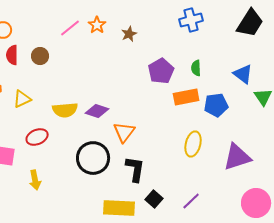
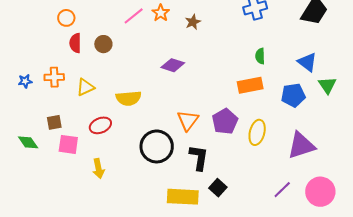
purple pentagon: (161, 71) -> (225, 121), moved
blue pentagon: (216, 105) -> (293, 95), moved
purple diamond: (97, 111) -> (173, 65), moved
purple line: (191, 201) -> (282, 190), moved

